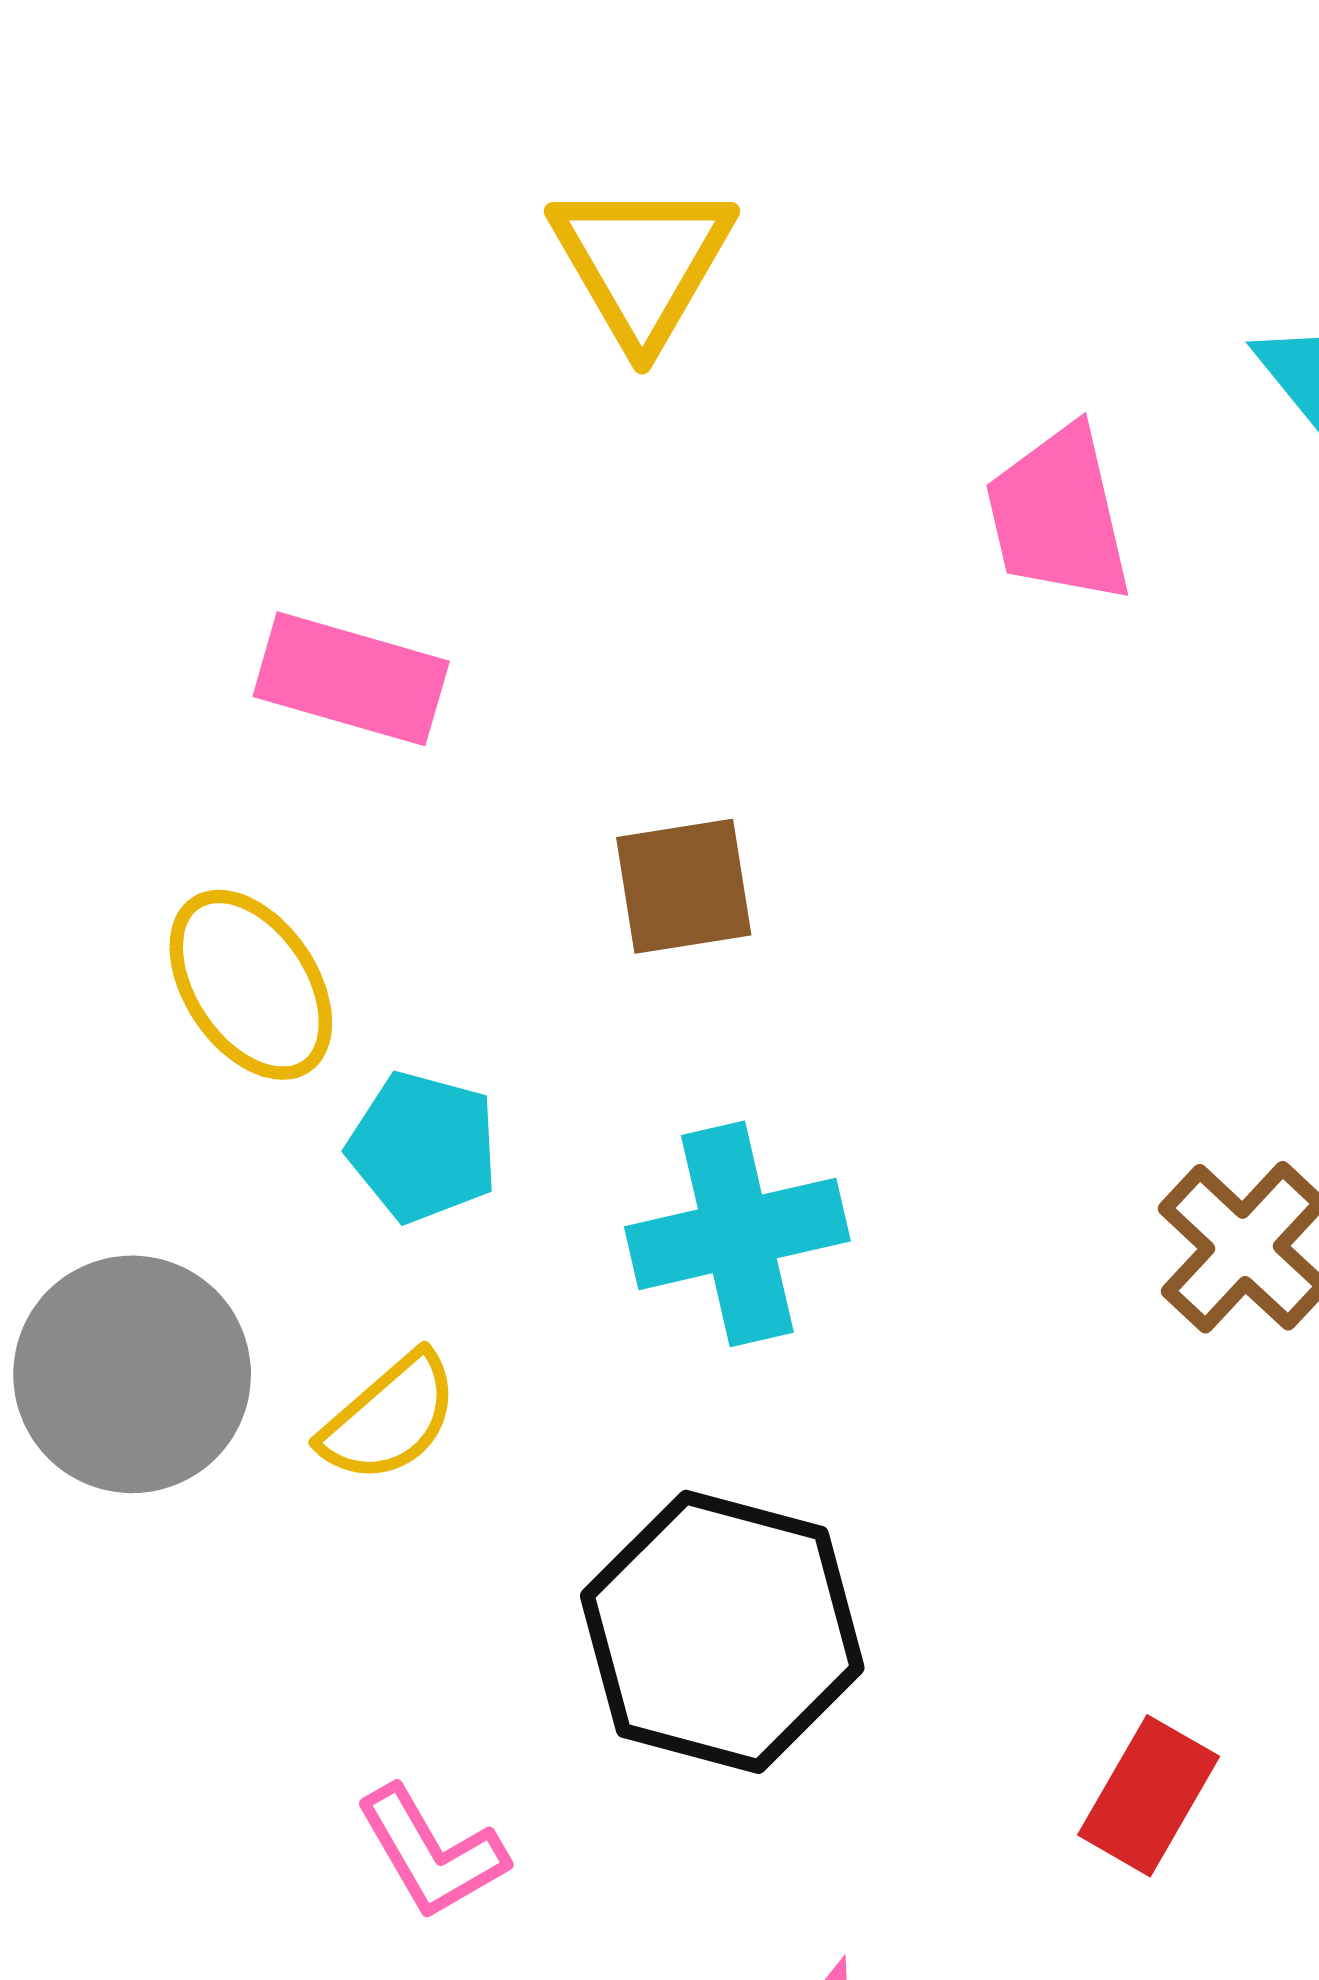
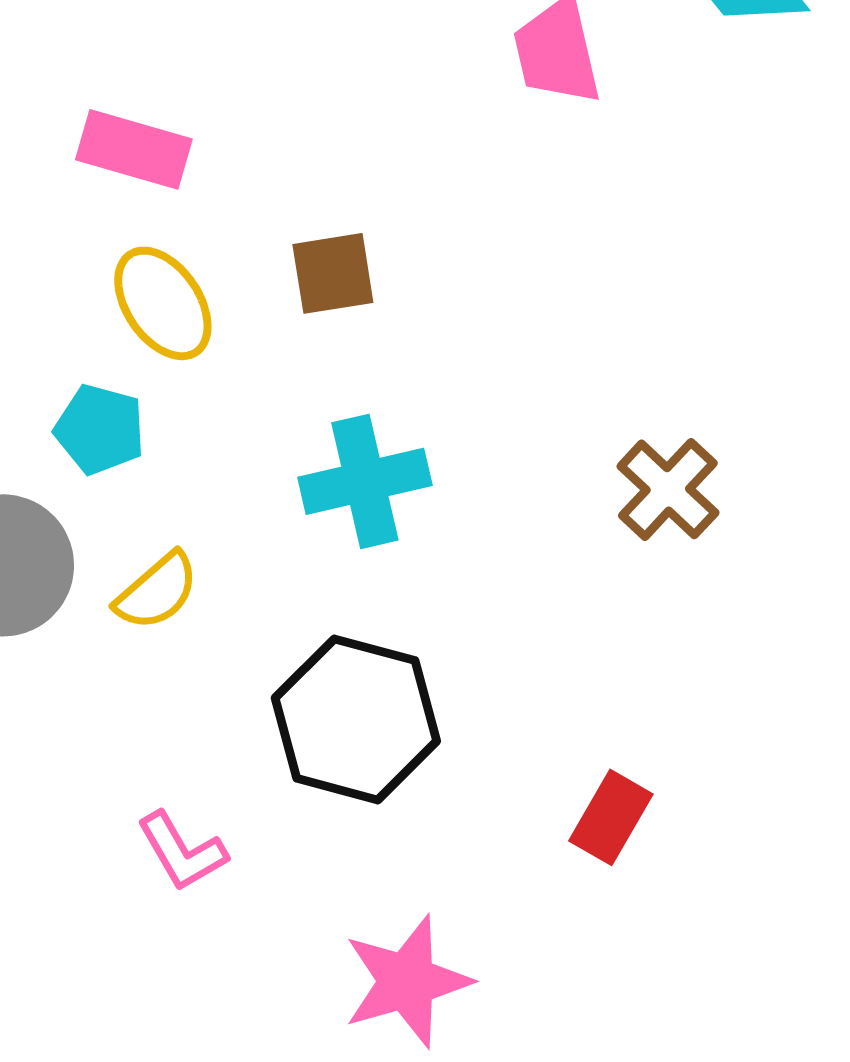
yellow ellipse: (251, 985) -> (163, 303), moved
cyan pentagon: (423, 1147) -> (100, 429), moved

